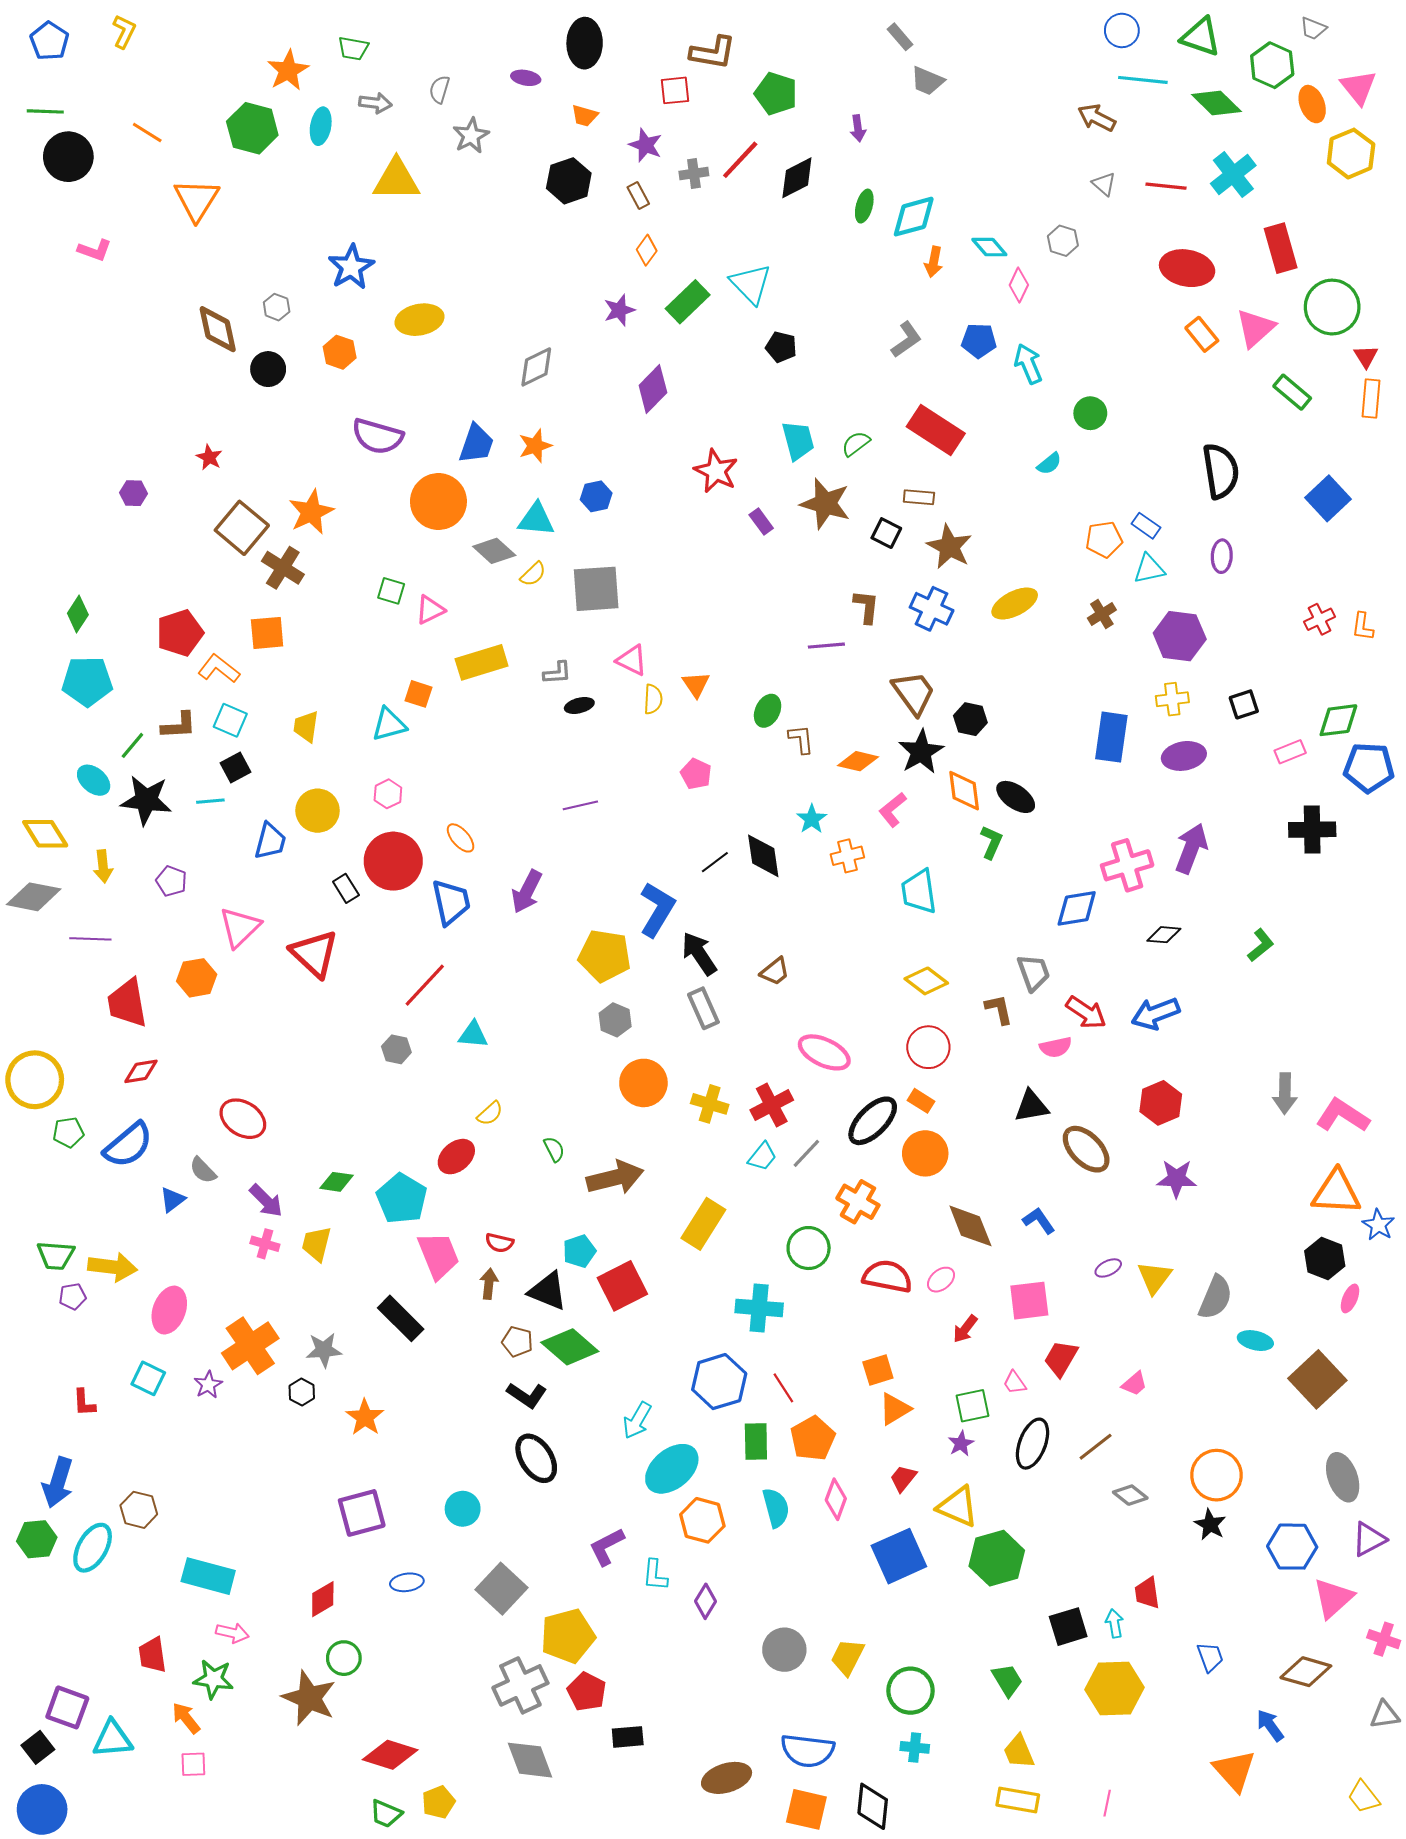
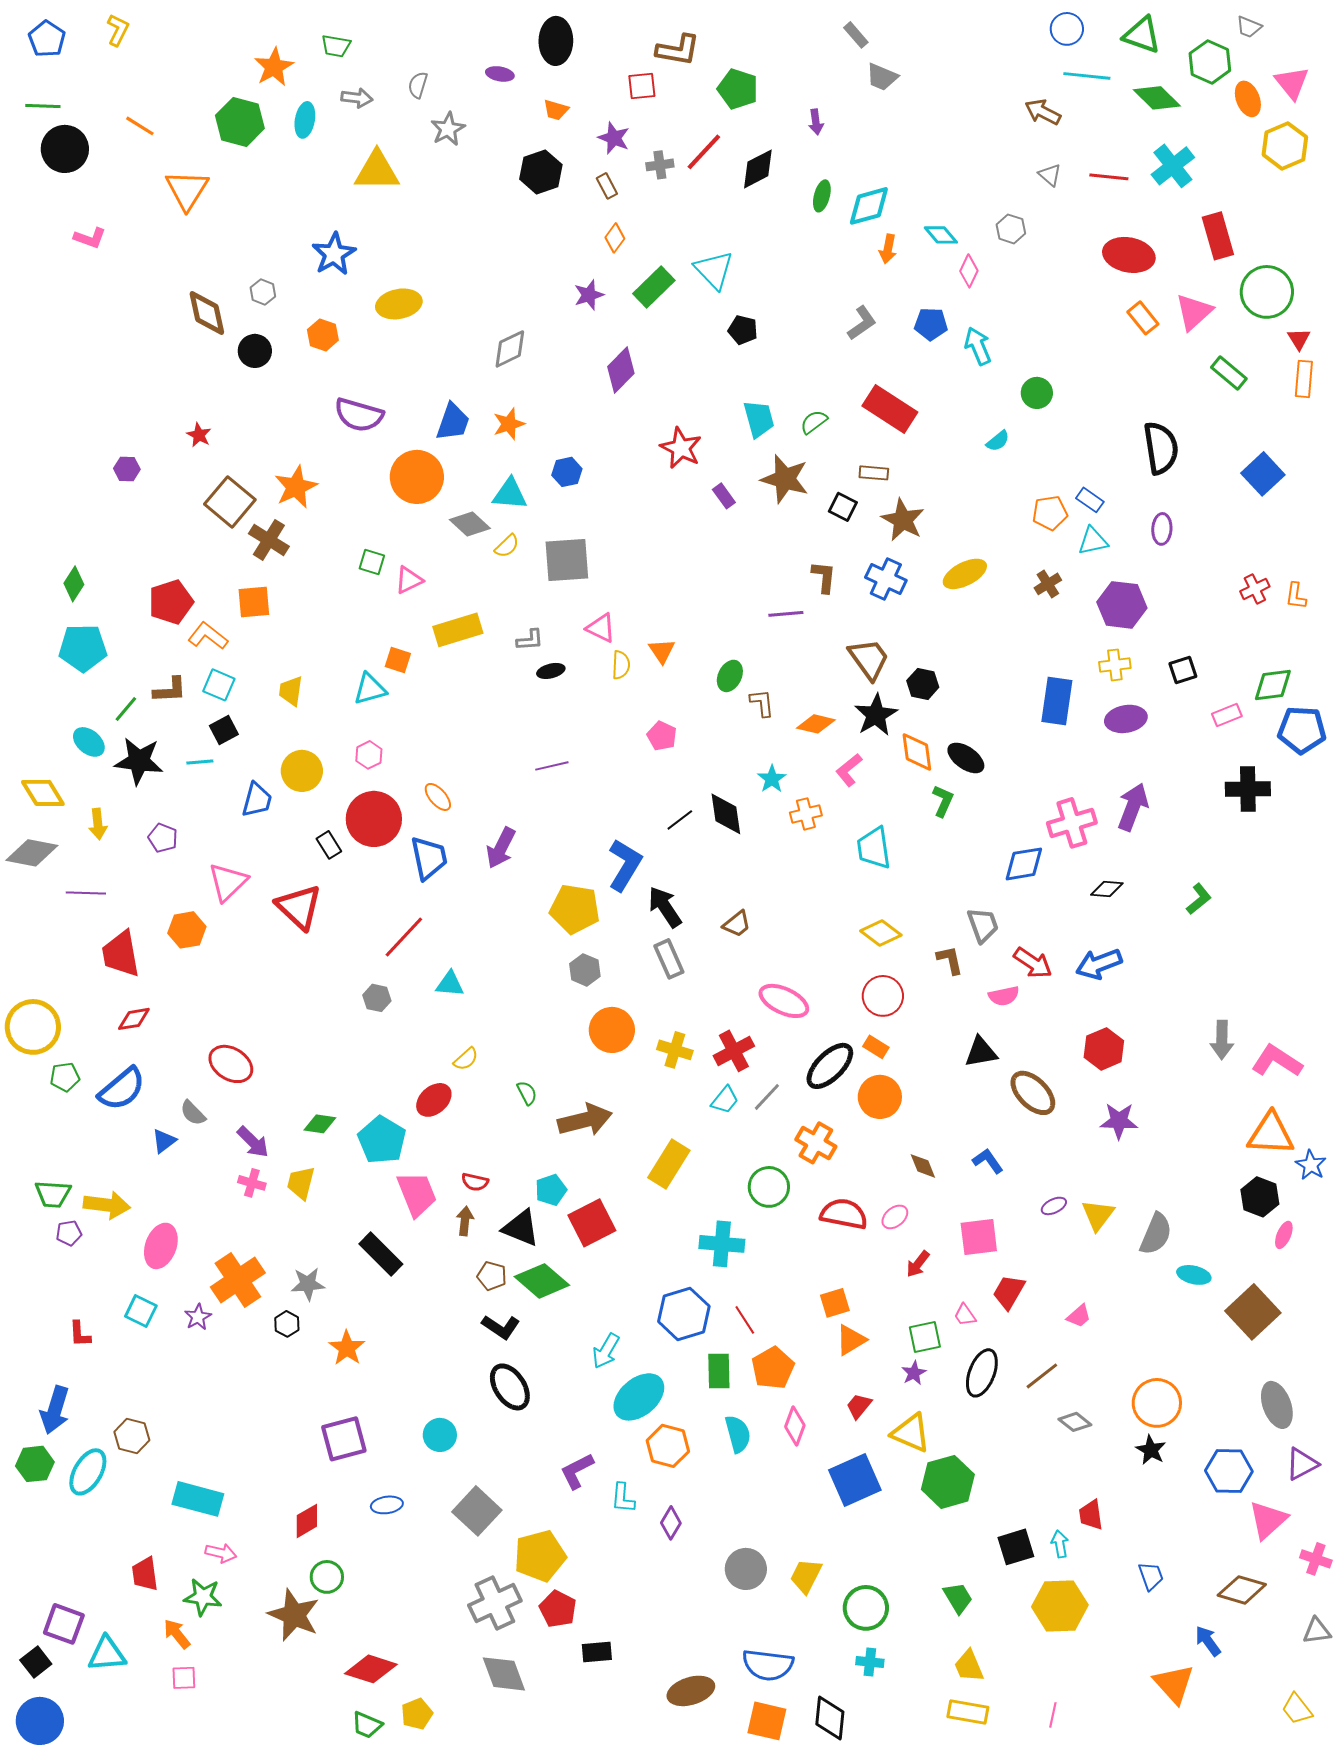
brown diamond: (970, 1226) -> (923, 1166), size x0.6

